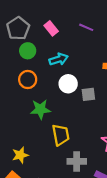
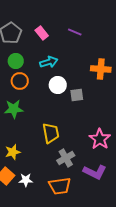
green circle: (28, 51) -> (16, 61), moved
green star: (40, 109) -> (14, 109), moved
gray cross: (77, 161) -> (66, 158), turned -30

